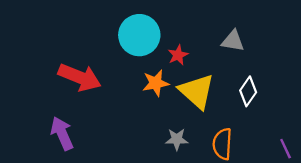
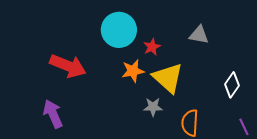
white diamond: (248, 91) -> (232, 85), moved
gray star: (177, 139) -> (153, 107), moved

